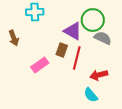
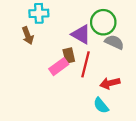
brown arrow: (14, 38) -> (28, 36), moved
brown rectangle: (62, 50) -> (69, 56), turned -32
pink rectangle: (40, 65) -> (59, 67), moved

